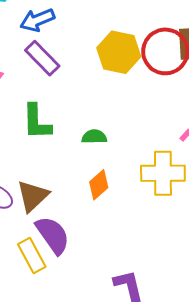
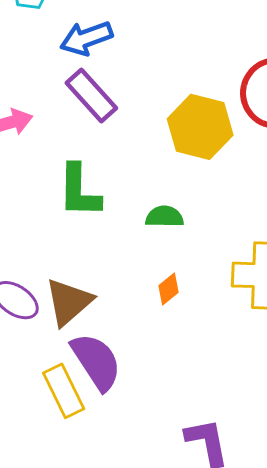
yellow hexagon: (119, 52) -> (200, 127), moved
orange diamond: (99, 185) -> (169, 289), size x0.7

